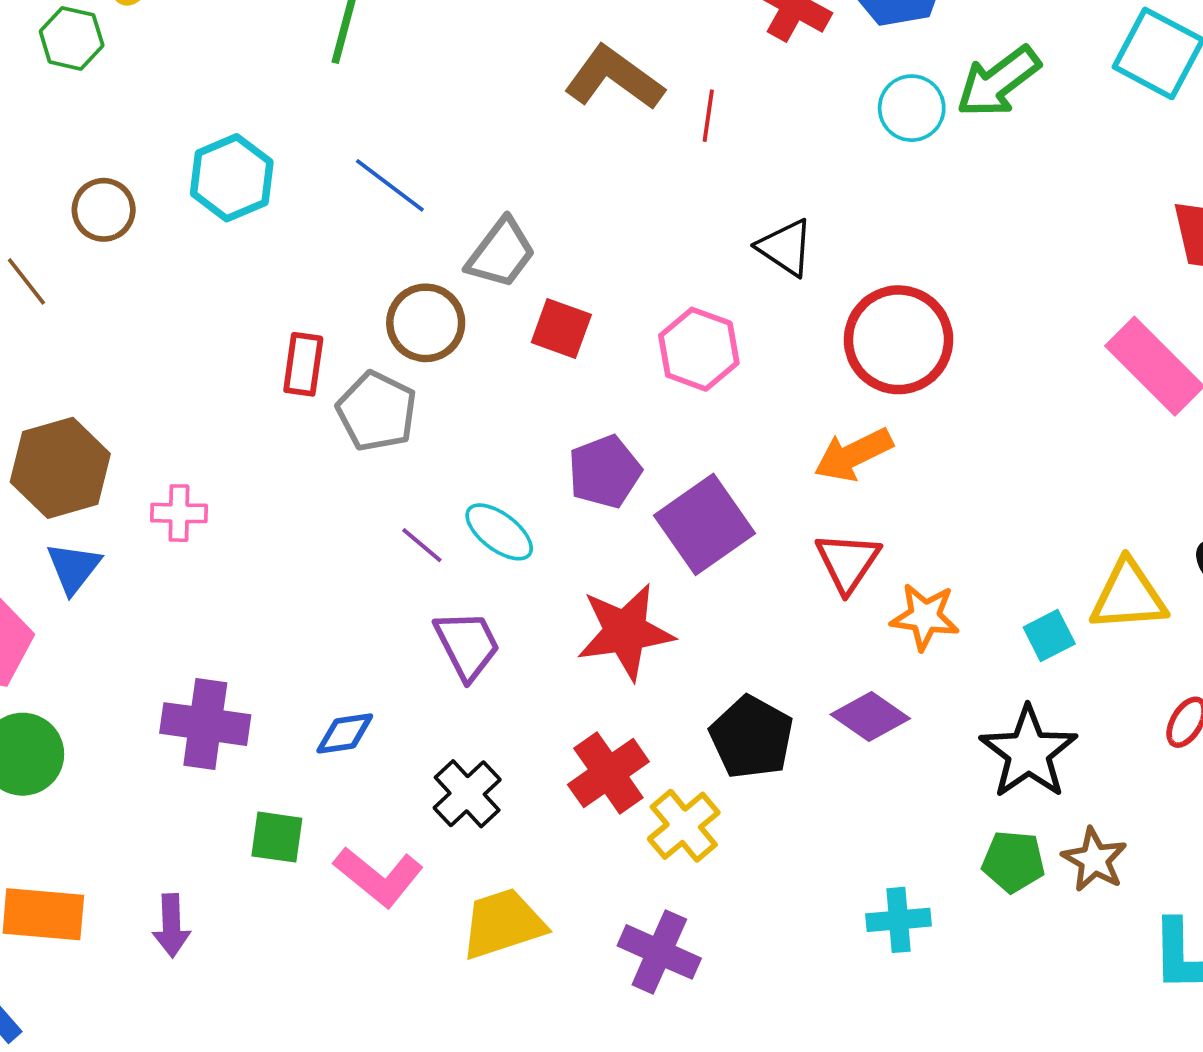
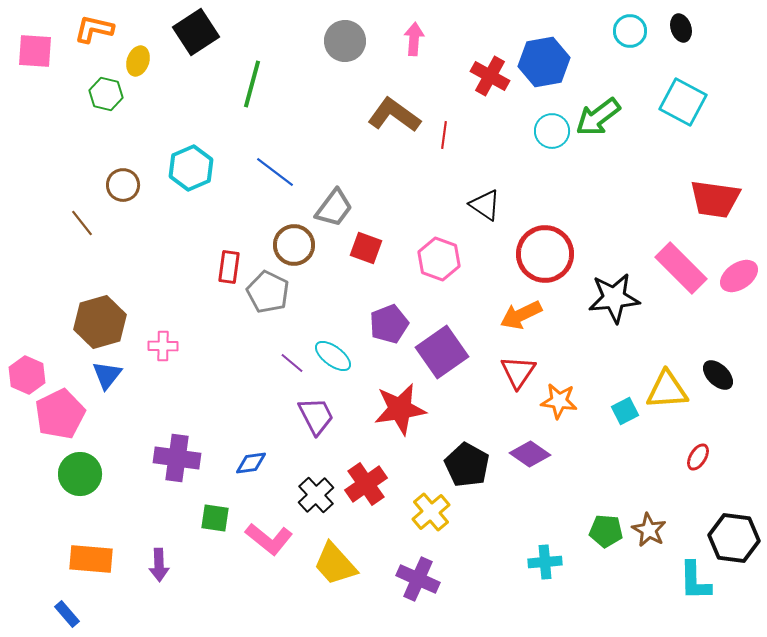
black star: (1028, 752) -> (614, 298), moved, turned 30
red cross: (608, 773) -> (366, 484), moved
yellow trapezoid: (503, 924) -> (335, 564), turned -114

